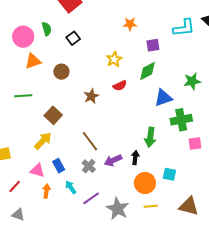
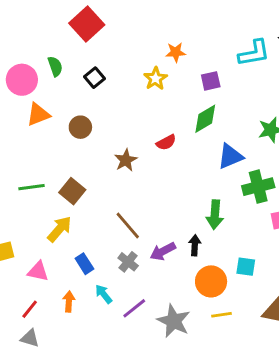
yellow star: (114, 59) -> (156, 79), moved
green line: (23, 96) -> (32, 187), moved
pink triangle: (37, 171) -> (38, 271), moved
red line: (15, 186) -> (30, 309), moved

